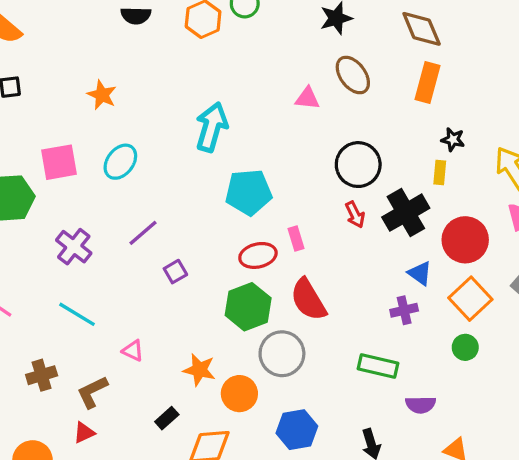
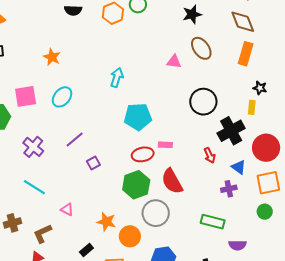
cyan arrow: (212, 127) -> (117, 77), size x0.7
red arrow: (355, 215) -> (210, 155), moved
pink rectangle: (296, 239) -> (165, 145), turned -72
orange square: (470, 299) -> (268, 183), turned 30

